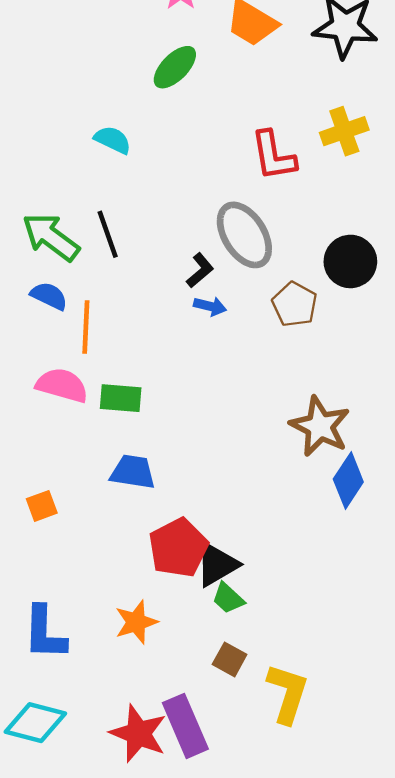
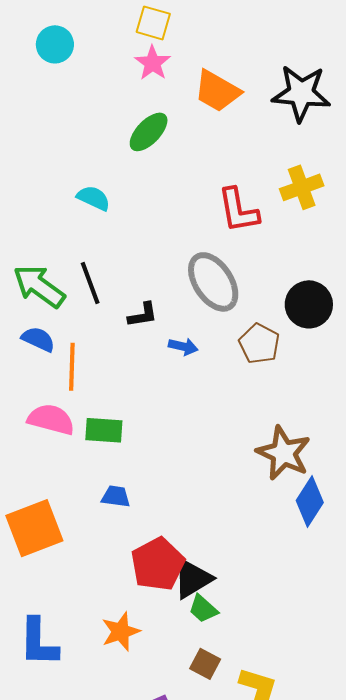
black L-shape: (200, 270) -> (143, 315), moved, turned 32
blue trapezoid: (133, 472) -> (116, 496), size x0.7
orange square: (42, 506) -> (34, 528), size x2.0

